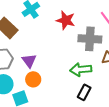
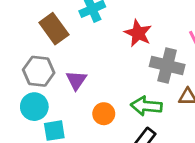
orange circle: (33, 79) -> (104, 114), moved

